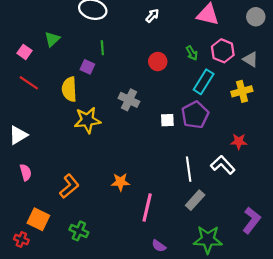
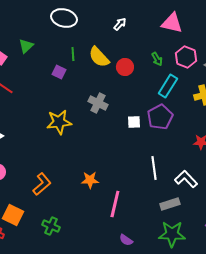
yellow semicircle: (69, 89) -> (99, 57), moved, turned -40
white L-shape: (223, 165) -> (186, 179), moved
gray rectangle: (195, 200) -> (170, 204), moved, turned 30

